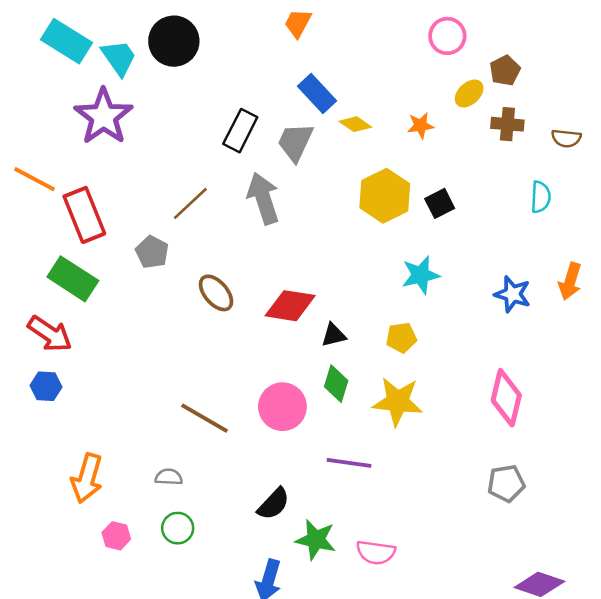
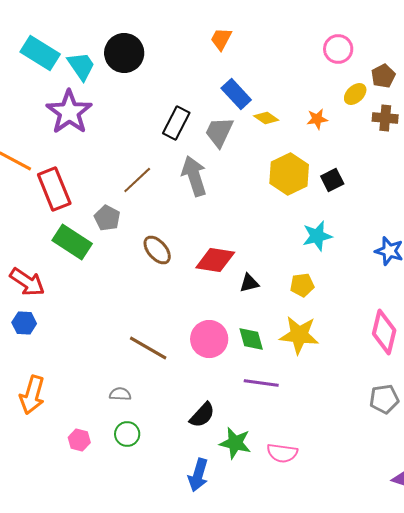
green rectangle: (73, 279) -> (72, 242), moved
green diamond: (336, 384) -> (251, 339), moved, turned -32
orange arrow: (87, 478) -> (32, 395), moved

